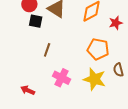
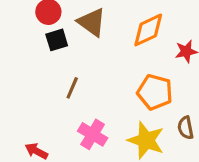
black square: (36, 21) -> (57, 40), turned -32

